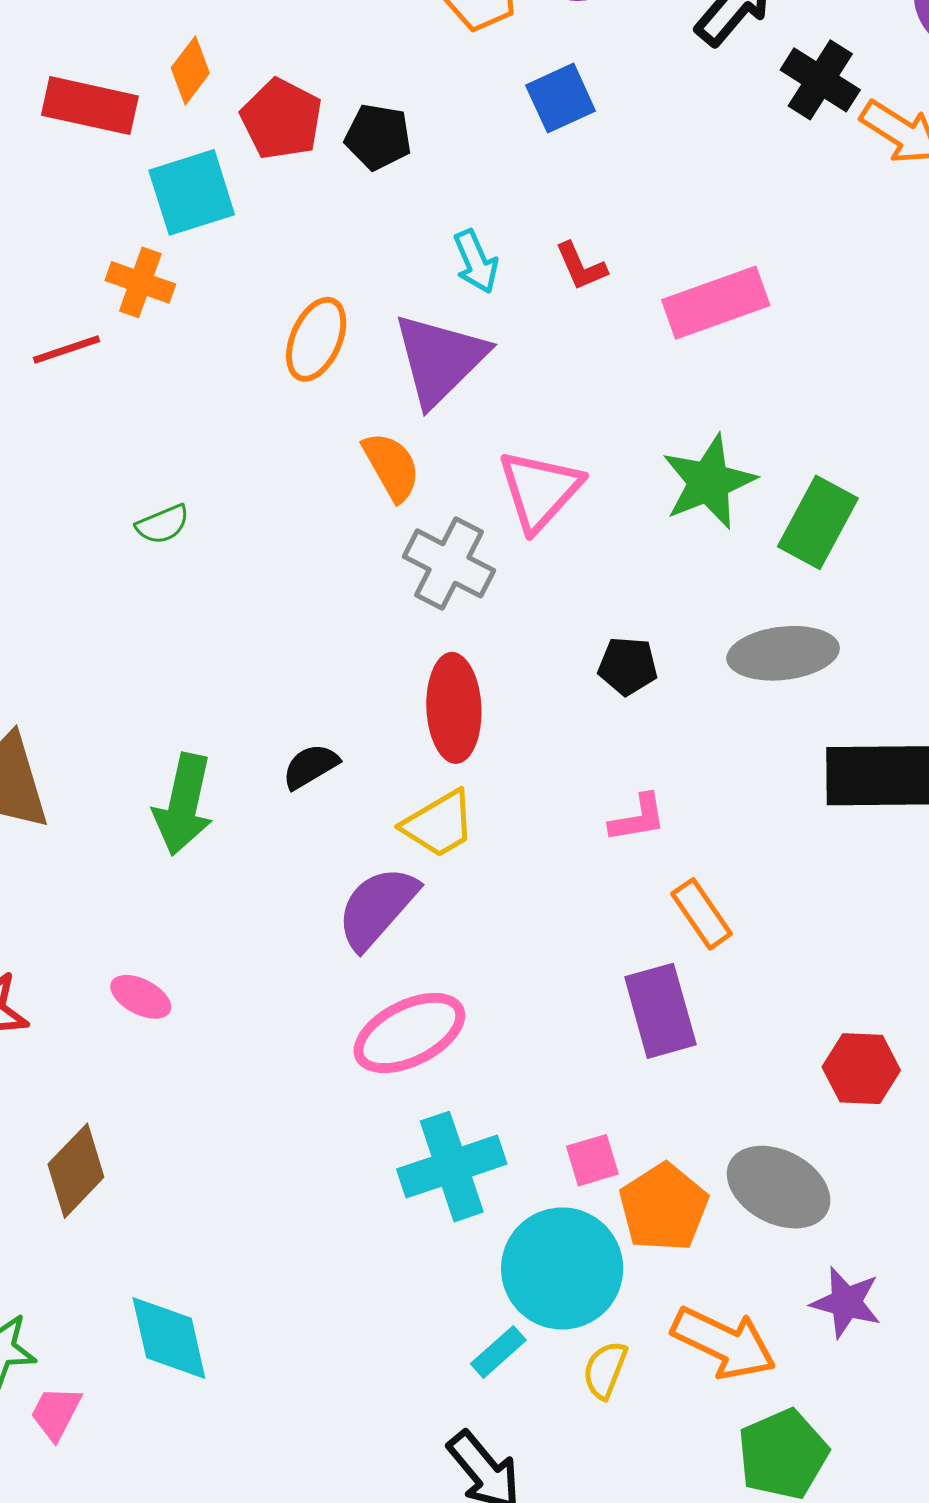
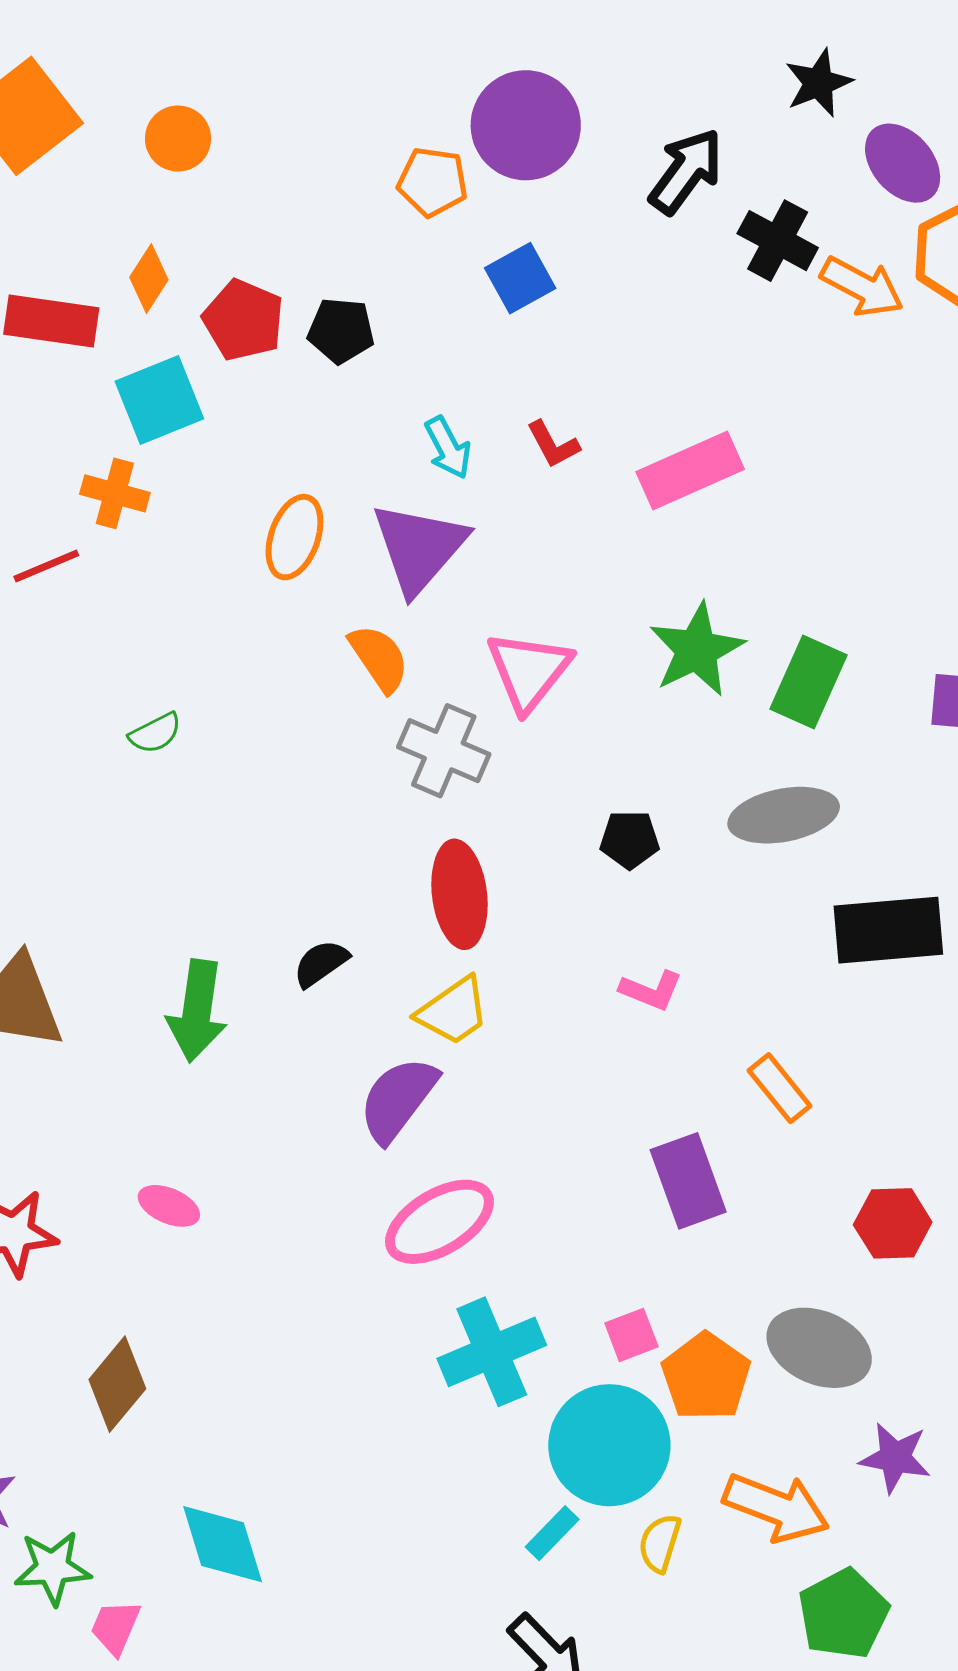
pink L-shape: (638, 818) -> (651, 990), turned 36
orange rectangle: (702, 914) -> (780, 1088), moved

